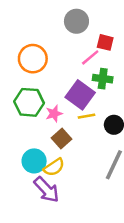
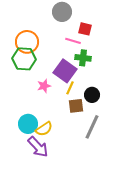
pink line: (90, 57) -> (73, 41), turned 56
green hexagon: (29, 102) -> (24, 59), moved
yellow line: (86, 116) -> (70, 88), turned -56
brown square: (61, 139) -> (76, 106), moved, turned 35

